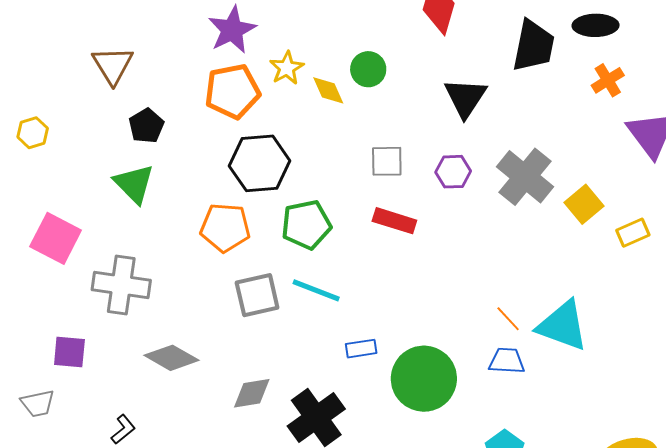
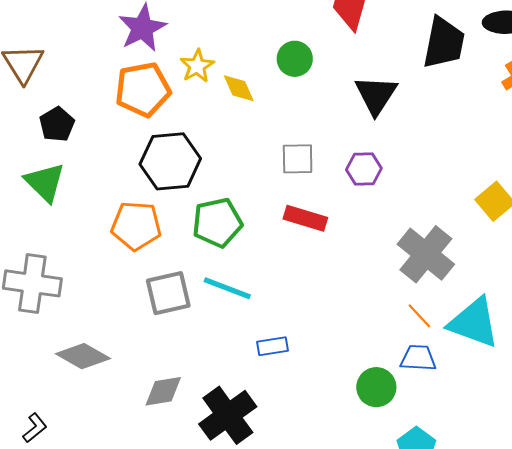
green circle: (368, 69) -> (295, 59), moved
gray cross: (525, 177) -> (426, 254), moved
green circle: (424, 379) -> (376, 387), moved, size x0.6

